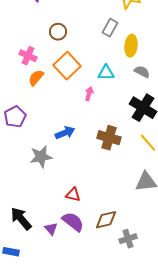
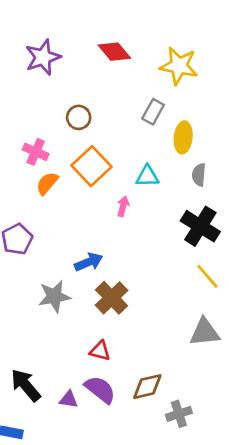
gray semicircle: (142, 72) -> (199, 175), turned -112
brown cross: (109, 138) -> (112, 298), moved, turned 30
purple triangle: (51, 229) -> (69, 399), turned -40

